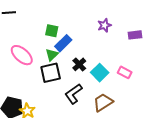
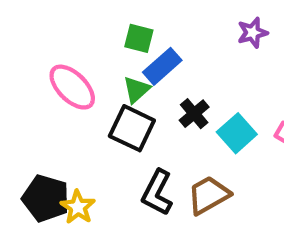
black square: (51, 73) -> (132, 128), turned 35
black L-shape: (74, 94) -> (157, 193), moved, turned -30
brown trapezoid: (103, 102) -> (209, 195), moved

